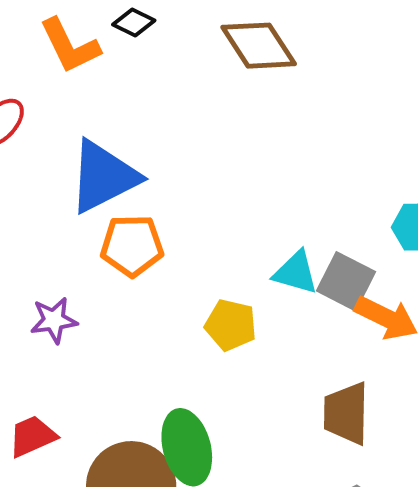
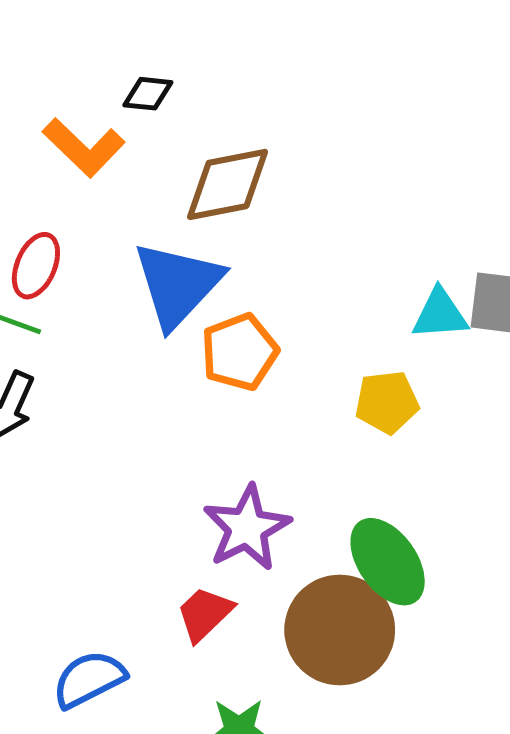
brown diamond: (259, 46) -> (227, 184), moved, turned -48
purple star: (54, 320) -> (247, 528), moved, size x1.5

